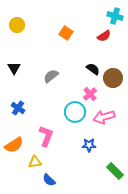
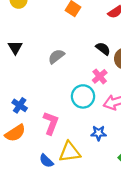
blue cross: (18, 108) -> (20, 105), moved
yellow triangle: (35, 162) -> (70, 152), moved, size x1.5
blue semicircle: (49, 180) -> (46, 161), moved

